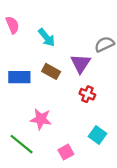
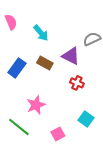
purple triangle: (81, 64) -> (71, 56), turned -36
blue rectangle: (19, 77) -> (17, 68), turned -54
pink star: (41, 119) -> (36, 105), turned -30

